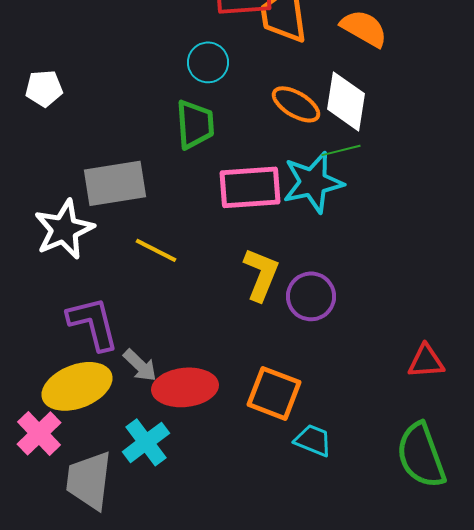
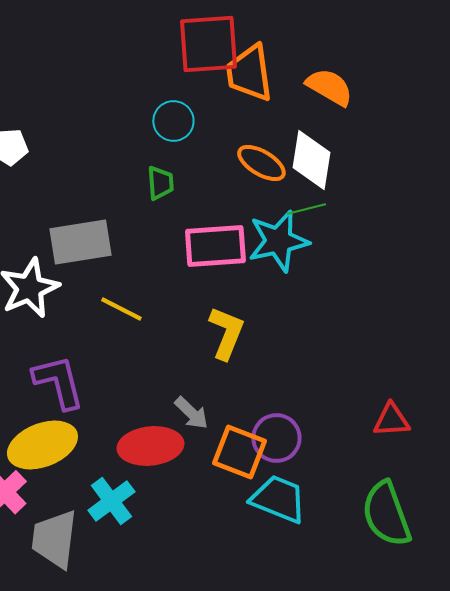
green trapezoid: (195, 124) -> (160, 183), size x0.7
purple circle: (311, 296) -> (276, 438), moved
gray arrow: (140, 365) -> (191, 413), moved
cyan trapezoid: (313, 440) -> (278, 499), size x1.5

